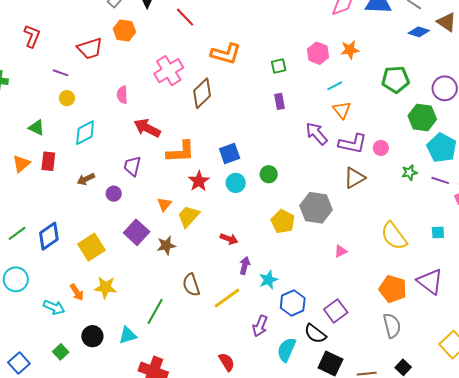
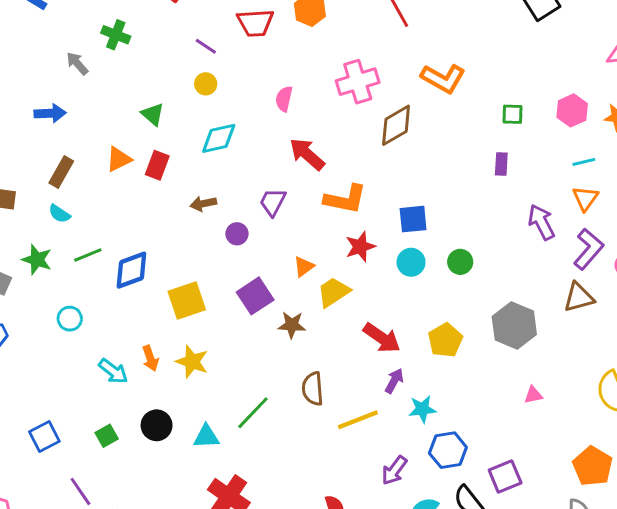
purple L-shape: (353, 144) -> (588, 249), turned -76
yellow pentagon: (283, 222) -> (445, 340), moved
red arrow: (229, 239) -> (382, 338), size x1.5
cyan circle: (16, 279) -> (70, 319), size x0.7

